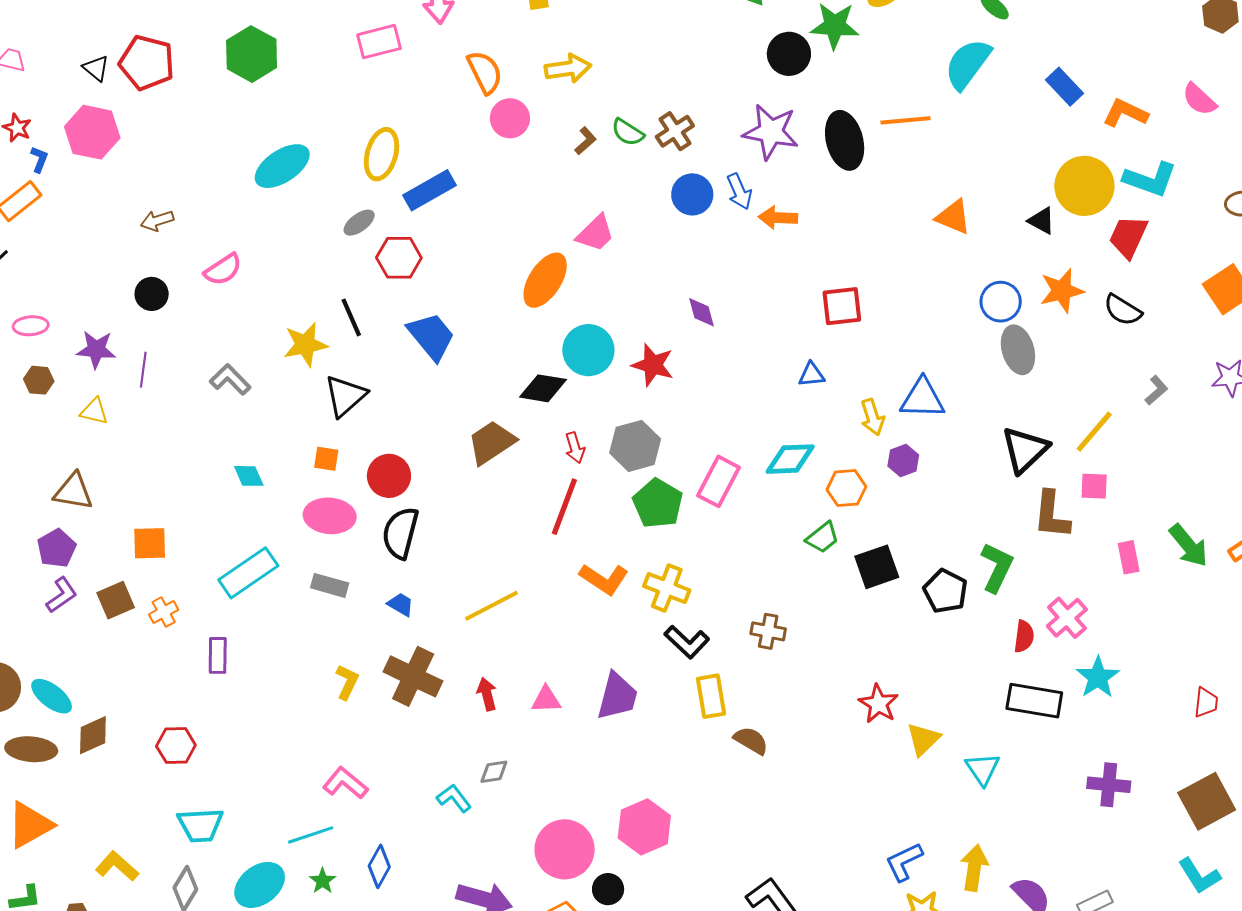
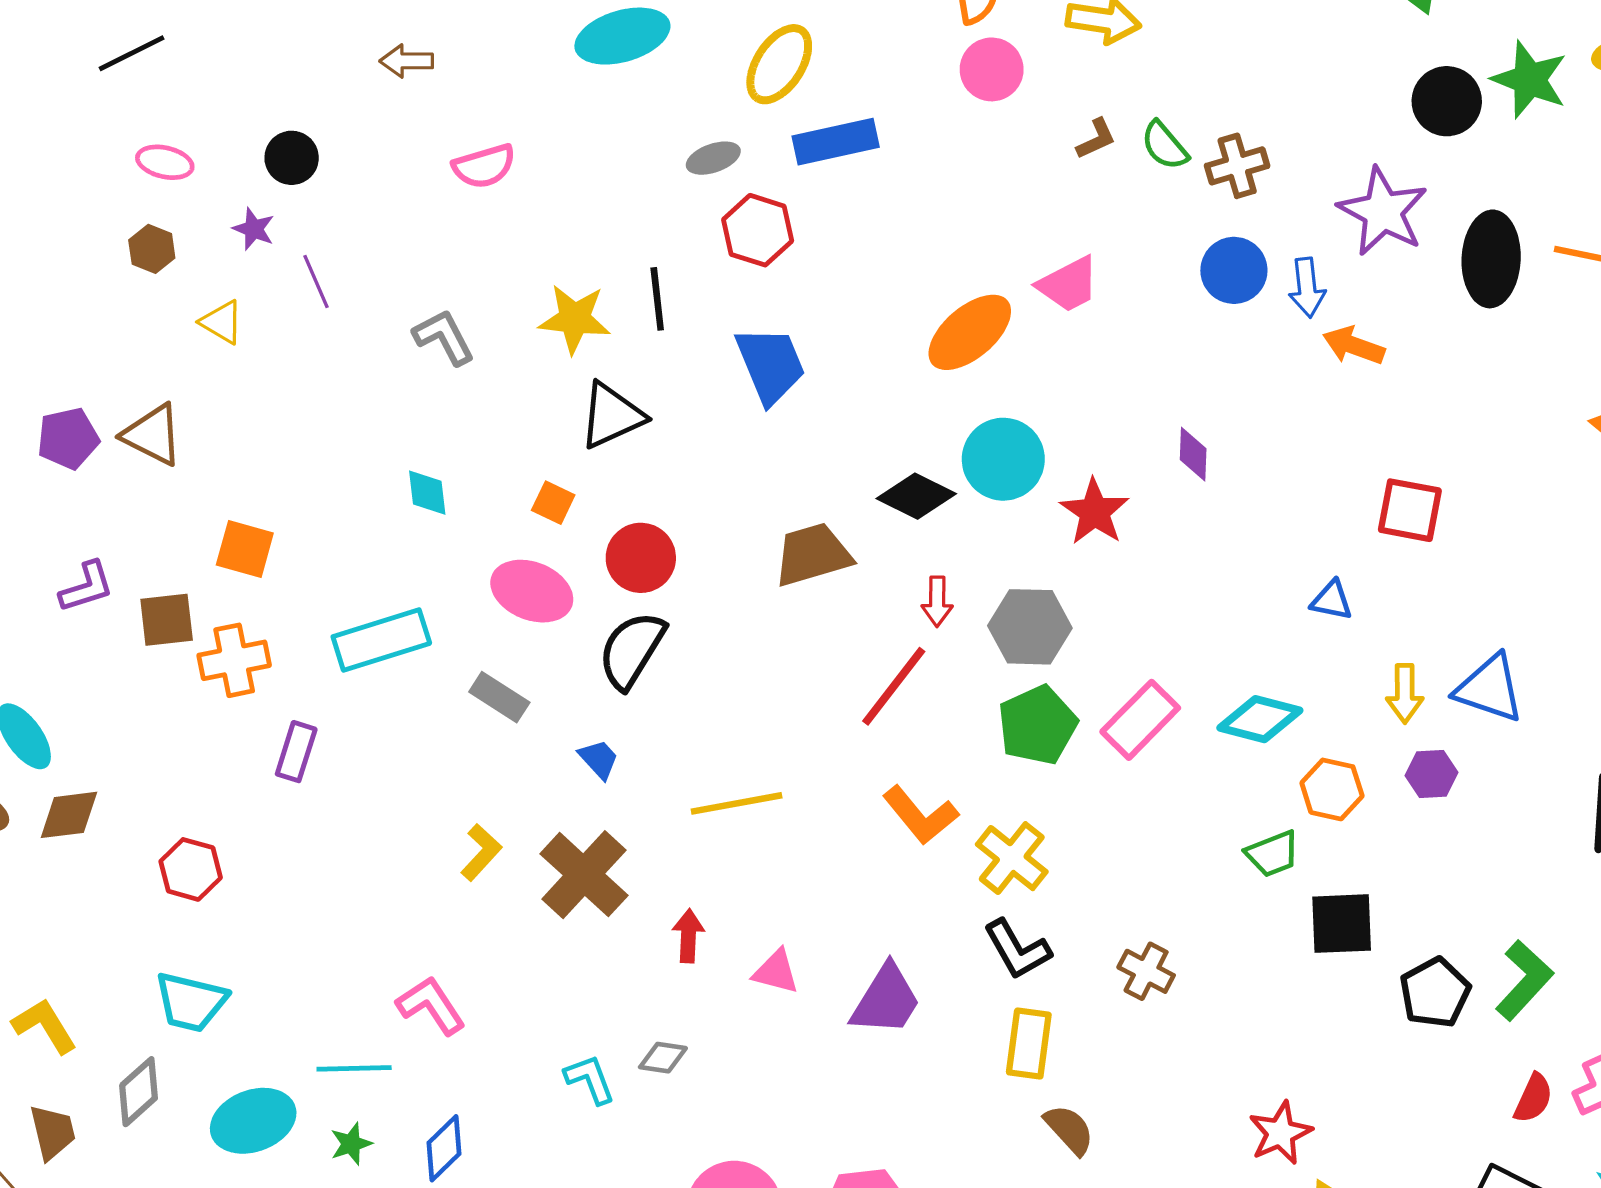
black circle: (152, 294) -> (292, 158), moved
purple star: (96, 350) -> (254, 229), size x0.7
purple line: (143, 370) -> (316, 282), turned -48
purple pentagon: (57, 548) -> (68, 438), moved
orange cross: (164, 612) -> (234, 660), size x1.5

